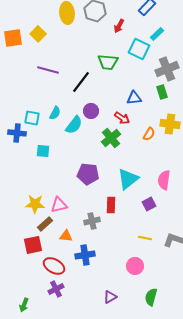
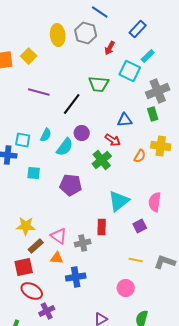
purple pentagon: (88, 174) -> (71, 185), moved
pink triangle: (59, 205) -> (59, 236), moved, turned 48
red ellipse: (54, 266) -> (32, 291), moved

